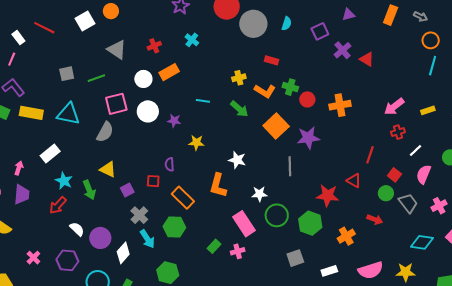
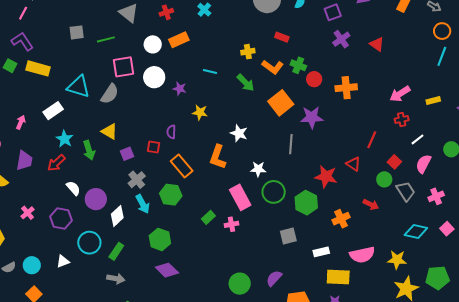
purple cross: (342, 50) -> (341, 39), moved
cyan triangle: (68, 114) -> (79, 87), moved
purple trapezoid: (22, 194) -> (24, 160), moved

